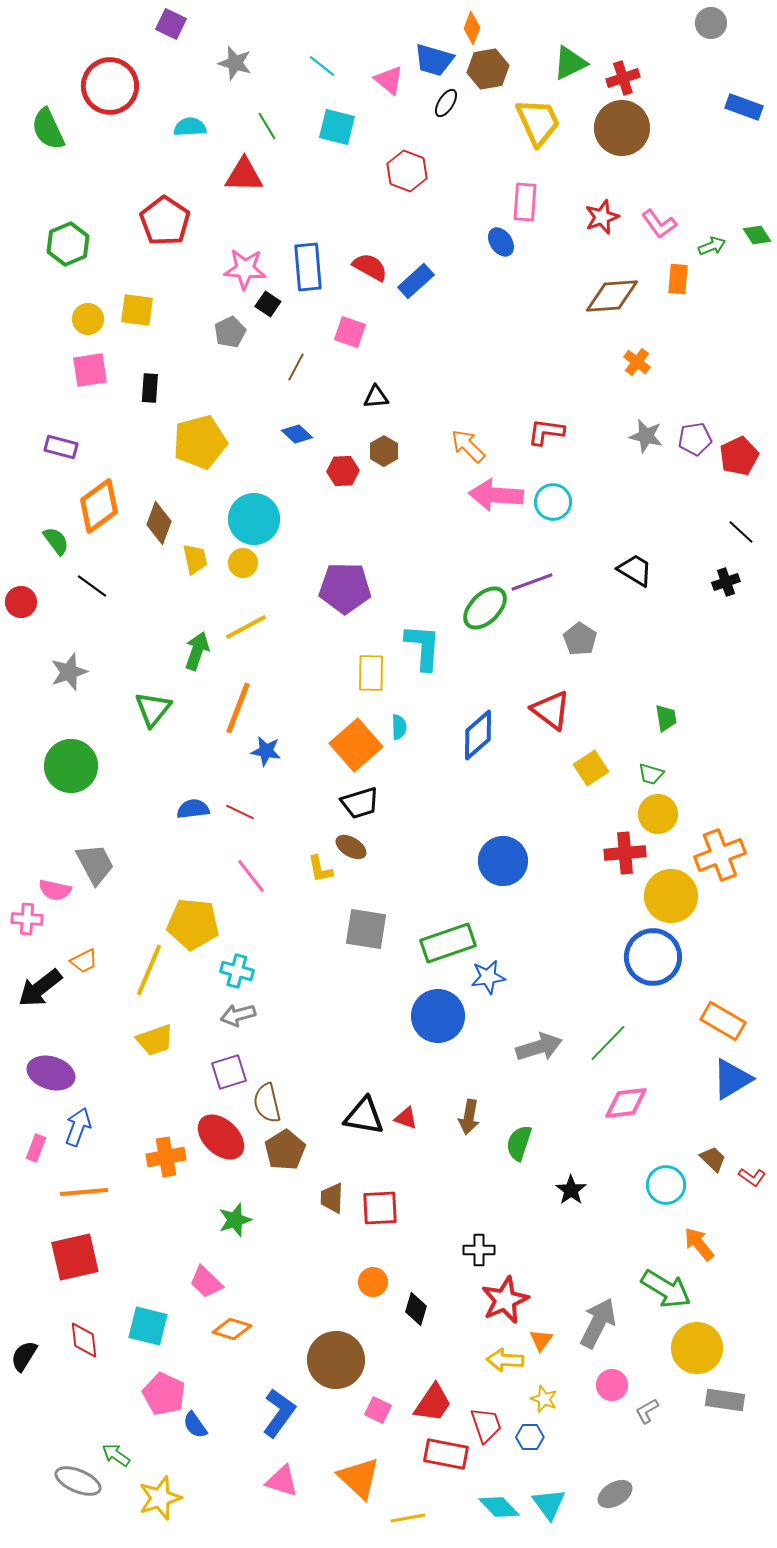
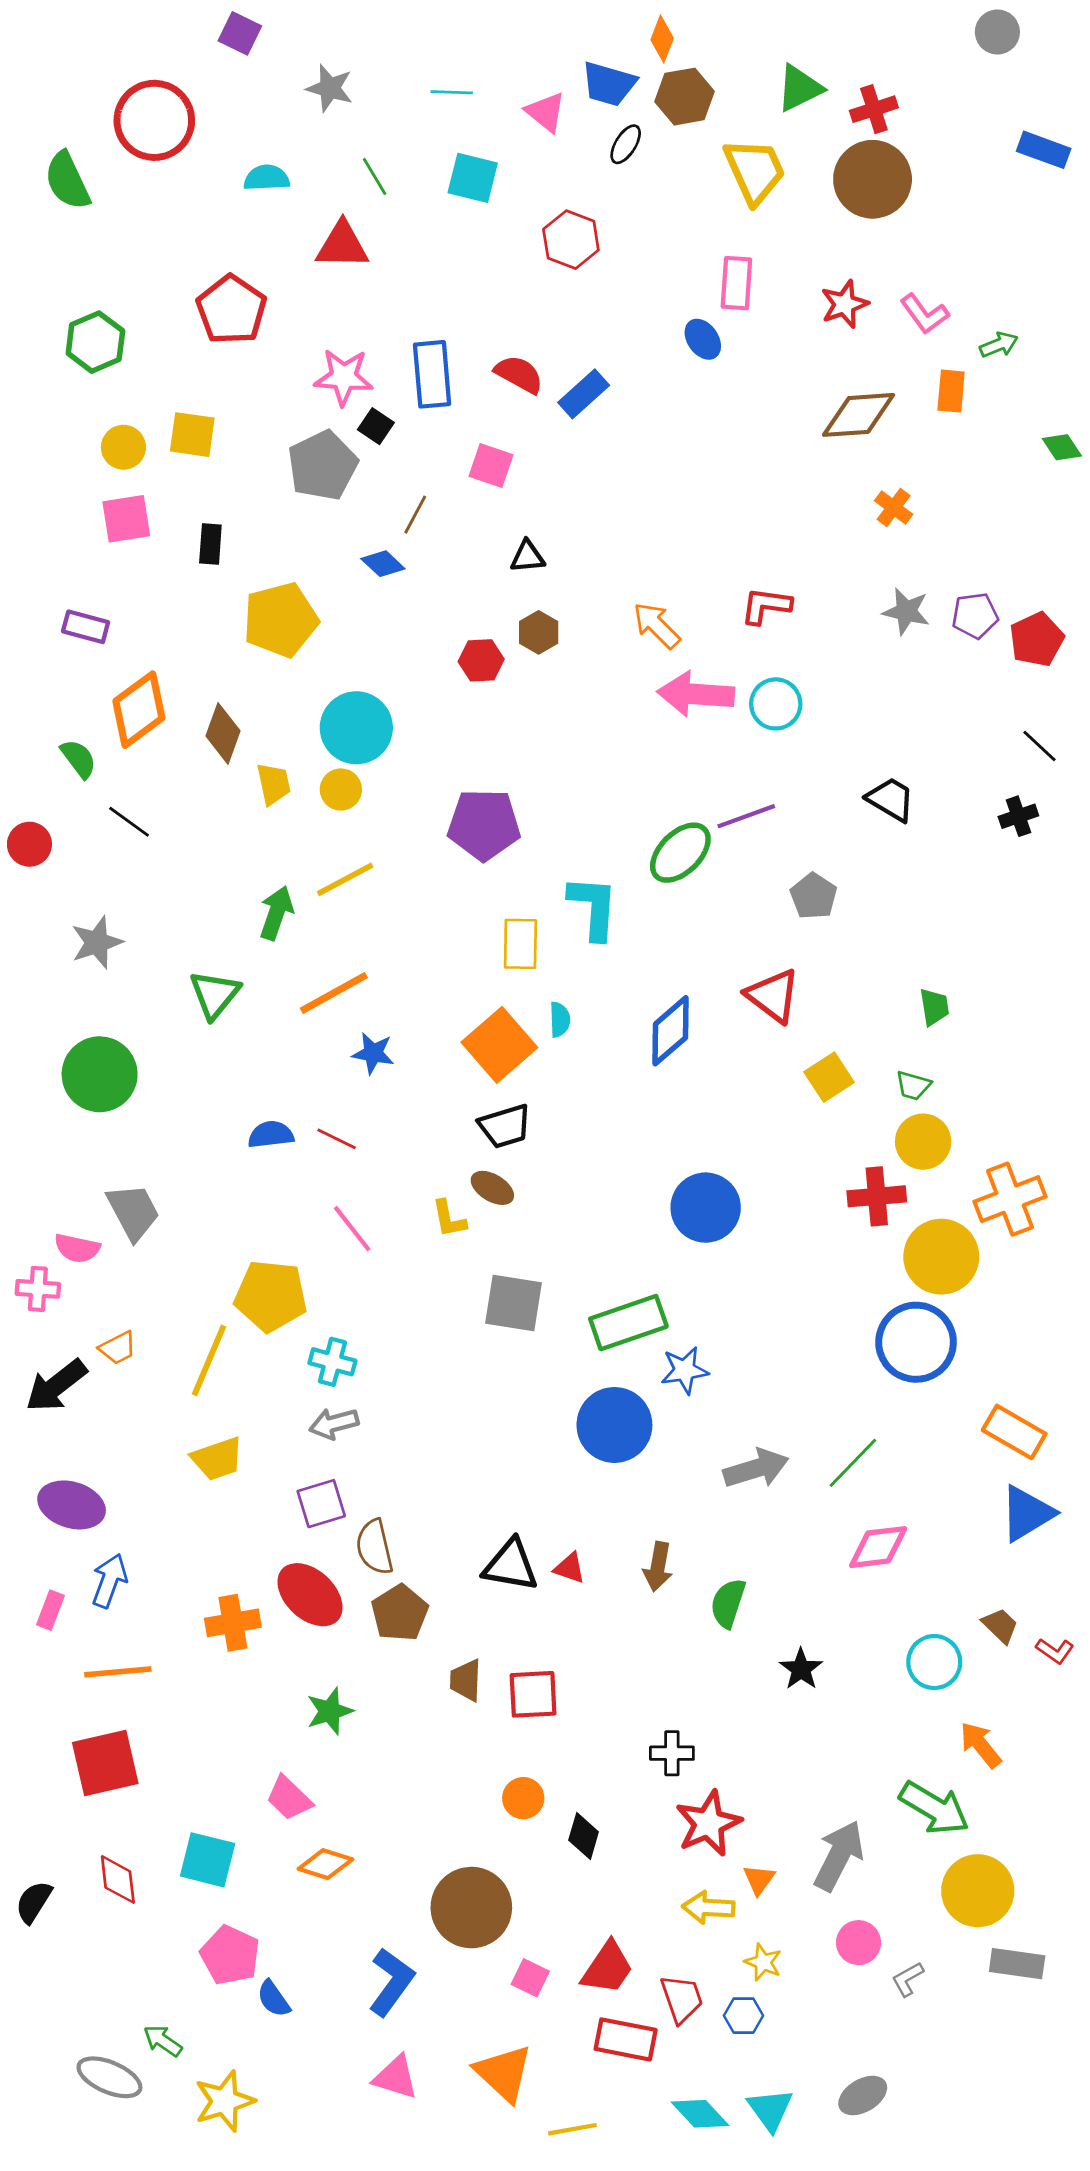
cyan line: (322, 66) -> (452, 92), turned -36
green diamond: (757, 235) -> (1062, 447), moved
gray pentagon: (230, 332) -> (323, 465), size x1.6
blue diamond: (297, 434) -> (383, 564), moved
orange line: (238, 708) -> (334, 993), turned 40

